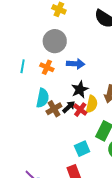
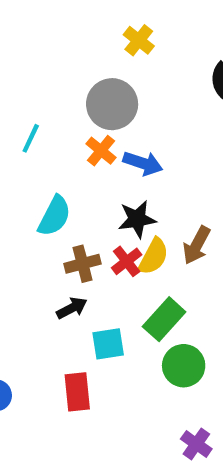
orange cross: (47, 67) -> (101, 151), moved
black arrow: (69, 107) -> (72, 308), moved
brown cross: (54, 109) -> (83, 264), moved

